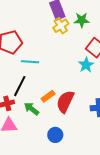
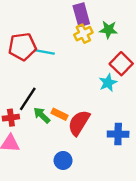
cyan line: (30, 62) -> (44, 52), moved
orange rectangle: (48, 96) -> (60, 114), turned 56
green arrow: (31, 109) -> (42, 115), moved

